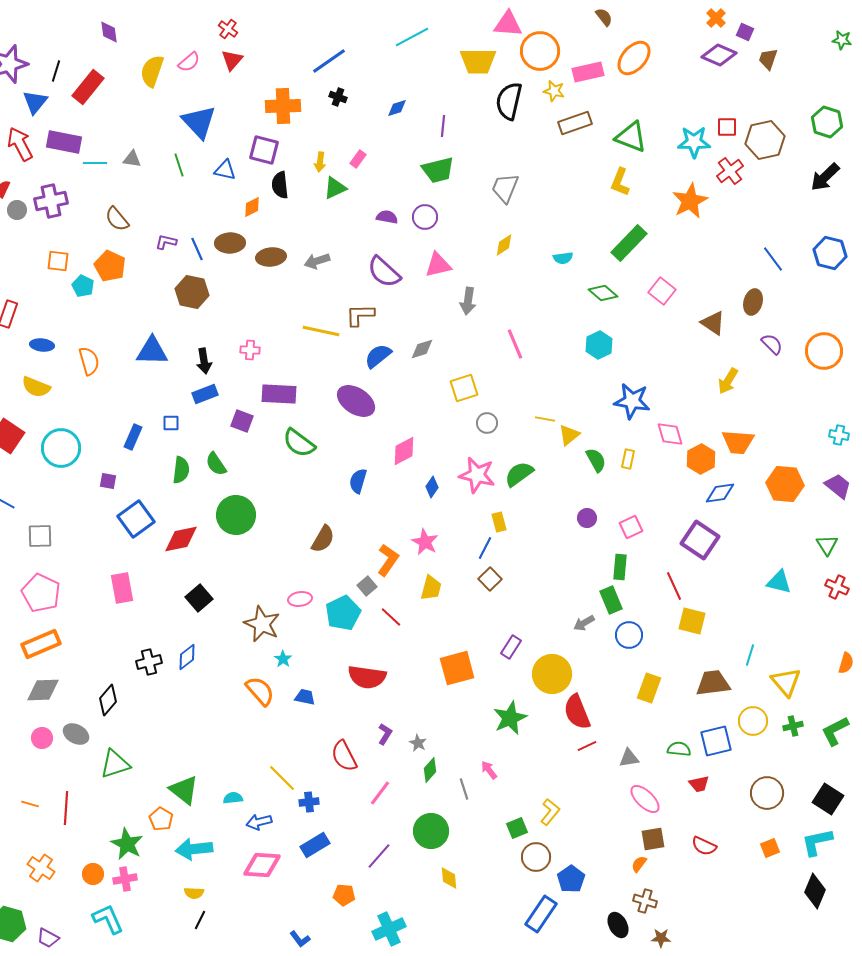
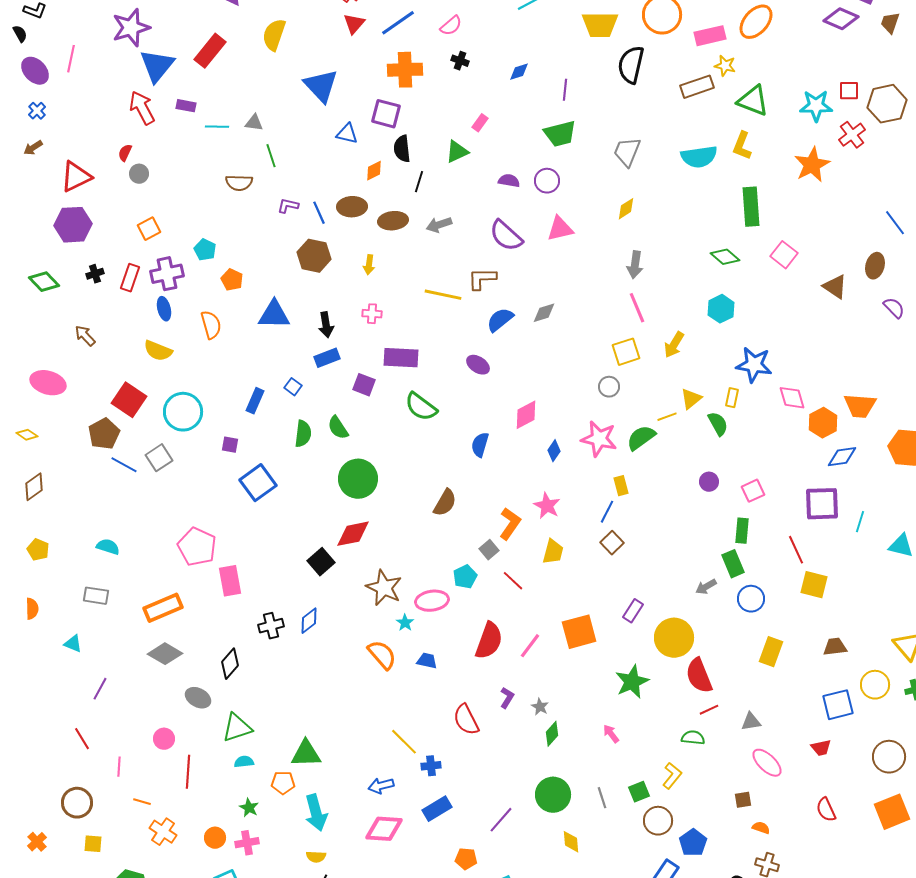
blue line: (329, 61) -> (398, 23), moved
pink semicircle: (189, 62) -> (451, 26), moved
black line: (56, 71) -> (419, 182), moved
yellow star: (554, 91) -> (725, 66), moved
blue triangle: (35, 102) -> (157, 66), size x1.4
purple rectangle: (64, 142) -> (186, 106), size x0.6
yellow arrow: (320, 162) -> (369, 265), moved
green line: (179, 165) -> (271, 156), moved
purple cross: (51, 201) -> (167, 274), moved
brown semicircle: (117, 219) -> (239, 183), turned -48
green rectangle: (629, 243) -> (751, 207), turned -48
cyan semicircle: (563, 258) -> (699, 157), moved, size x1.8
orange square: (58, 261) -> (149, 229), moved, turned -35
orange pentagon: (110, 266) -> (232, 280), moved, size x0.7
gray arrow: (468, 301) -> (635, 265), moved
blue ellipse: (42, 345) -> (164, 309), turned 70
yellow arrow: (728, 381) -> (674, 345), moved
yellow square: (464, 388) -> (626, 352), moved
purple ellipse: (356, 401) -> (478, 365), size x0.6
yellow line: (545, 419) -> (667, 417), moved, turned -30
blue square: (171, 423) -> (293, 387), turned 36
yellow rectangle: (628, 459) -> (732, 398), moved
gray square: (40, 536) -> (159, 458), moved, turned -32
red diamond: (181, 539) -> (353, 534), moved
purple square: (700, 540) -> (822, 504), turned -36
pink rectangle: (122, 588) -> (230, 581), moved
pink pentagon: (41, 593) -> (197, 547), moved
pink ellipse: (300, 599) -> (432, 601), moved, size x1.4
cyan pentagon: (343, 613) -> (465, 577), size x0.7
cyan line: (750, 655) -> (860, 522), moved
red semicircle: (367, 677) -> (489, 641), turned -78
brown trapezoid: (713, 683) -> (835, 647), size x0.7
gray diamond: (43, 690) -> (165, 654), turned 32
pink circle: (42, 738) -> (164, 739), moved
green semicircle: (679, 749) -> (693, 738), moved
gray line: (464, 789) -> (602, 798), moved
green triangle: (184, 790) -> (306, 754), turned -40
pink line: (380, 793) -> (530, 646), moved
cyan semicircle: (233, 798) -> (244, 762), moved
orange line: (30, 804) -> (142, 802), moved
orange pentagon: (161, 819) -> (283, 783), turned -30
brown square: (653, 839) -> (743, 800), moved, size x0.7
green star: (127, 844) -> (249, 808), size x0.6
red semicircle: (704, 846) -> (826, 810), turned 40
orange square: (770, 848) -> (892, 812), size x1.8
cyan arrow: (194, 849) -> (316, 813), turned -99
orange semicircle: (639, 864) -> (761, 828), turned 72

